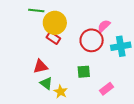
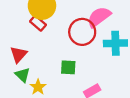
pink semicircle: (104, 26) -> (99, 17), size x1.5
red triangle: (41, 66) -> (19, 54), turned -42

